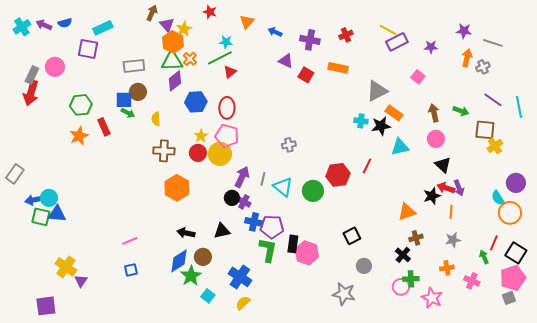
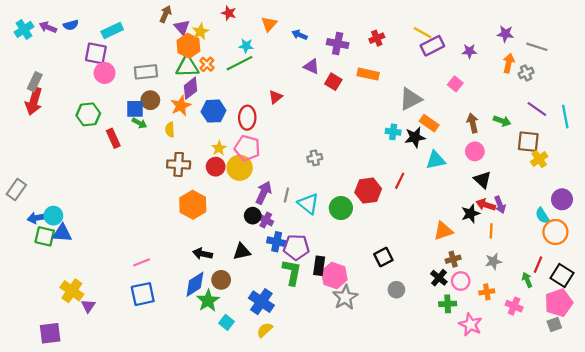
pink circle: (55, 67) -> (105, 73), moved
red triangle: (230, 72) -> (276, 97), moved
orange star: (79, 136) -> (181, 106), moved
blue square: (131, 270) -> (143, 294), size x1.6
pink circle: (401, 287) -> (461, 281), moved
gray star: (344, 294) -> (345, 297), moved, turned 30

